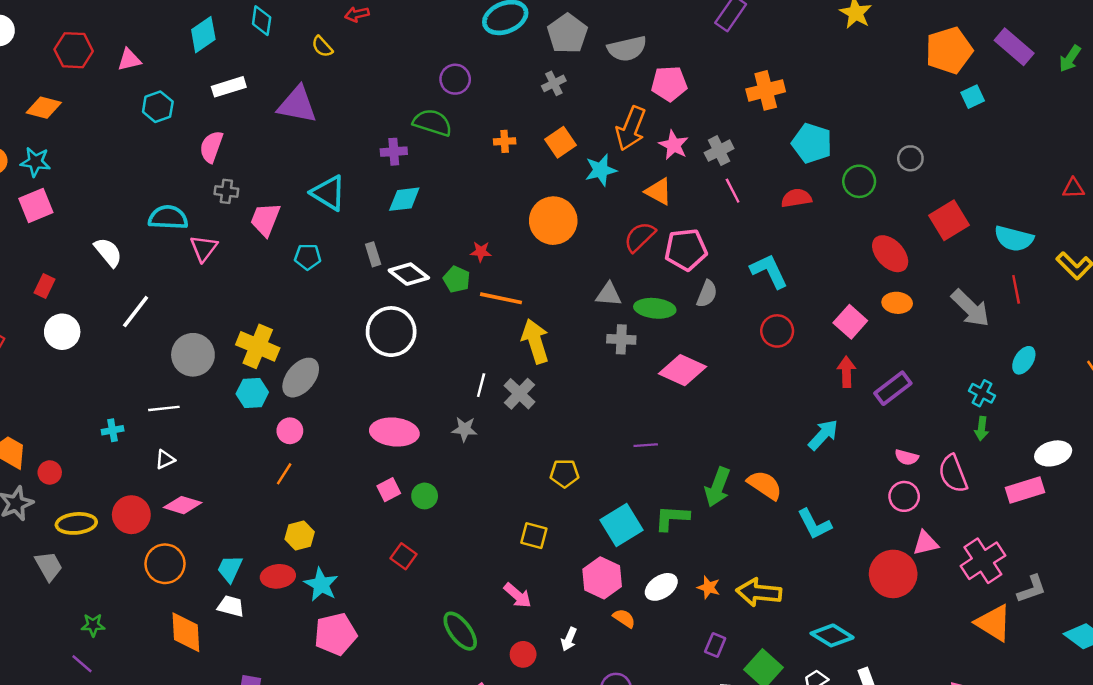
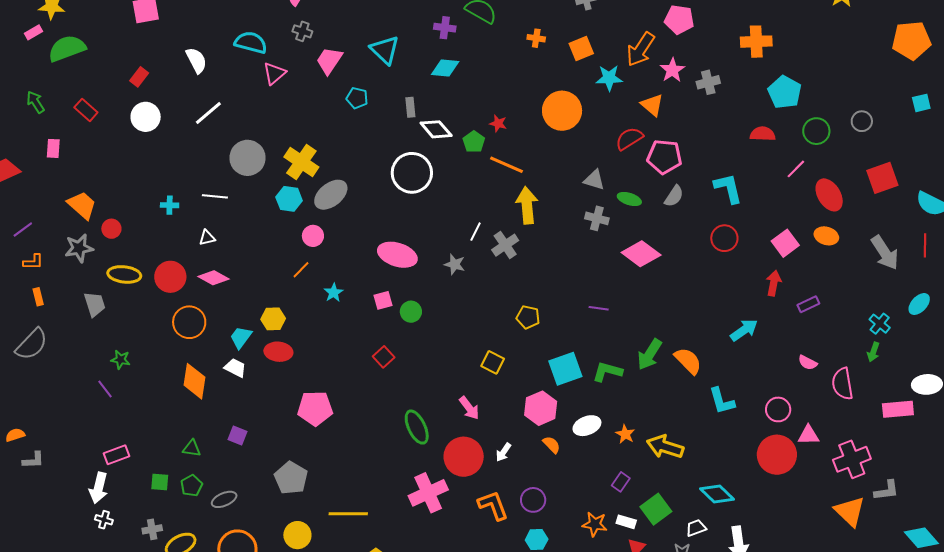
cyan square: (973, 97) -> (921, 103), moved
pink line: (733, 191) -> (796, 169), moved, turned 60
green ellipse: (655, 308) -> (629, 199), size x0.7
purple rectangle: (893, 388) -> (808, 304), size x0.7
pink circle: (904, 496) -> (778, 409), moved
yellow hexagon: (300, 536) -> (273, 319), moved
cyan star: (321, 584) -> (334, 293), moved, size x0.7
red circle: (523, 654) -> (464, 457), size x1.8

